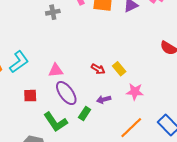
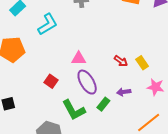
cyan L-shape: (19, 62) -> (48, 24), moved
red square: (30, 96) -> (51, 81), turned 32

